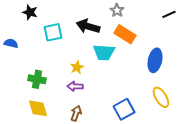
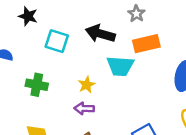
cyan square: (53, 32) -> (57, 41), turned 30
orange rectangle: (125, 34) -> (146, 44), turned -45
green cross: (37, 79) -> (37, 85), moved

